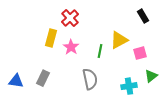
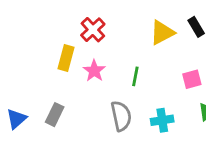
yellow triangle: (119, 40) -> (162, 33), moved
blue triangle: (16, 81) -> (16, 119), turned -49
cyan cross: (129, 86) -> (162, 120), moved

